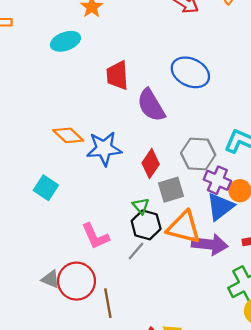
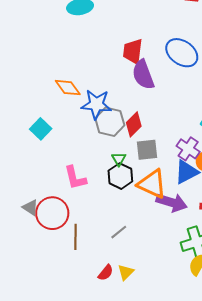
red trapezoid: (117, 75) -> (133, 51), moved
gray hexagon: (198, 154) -> (110, 122), moved
gray line: (136, 251) -> (119, 232), moved

